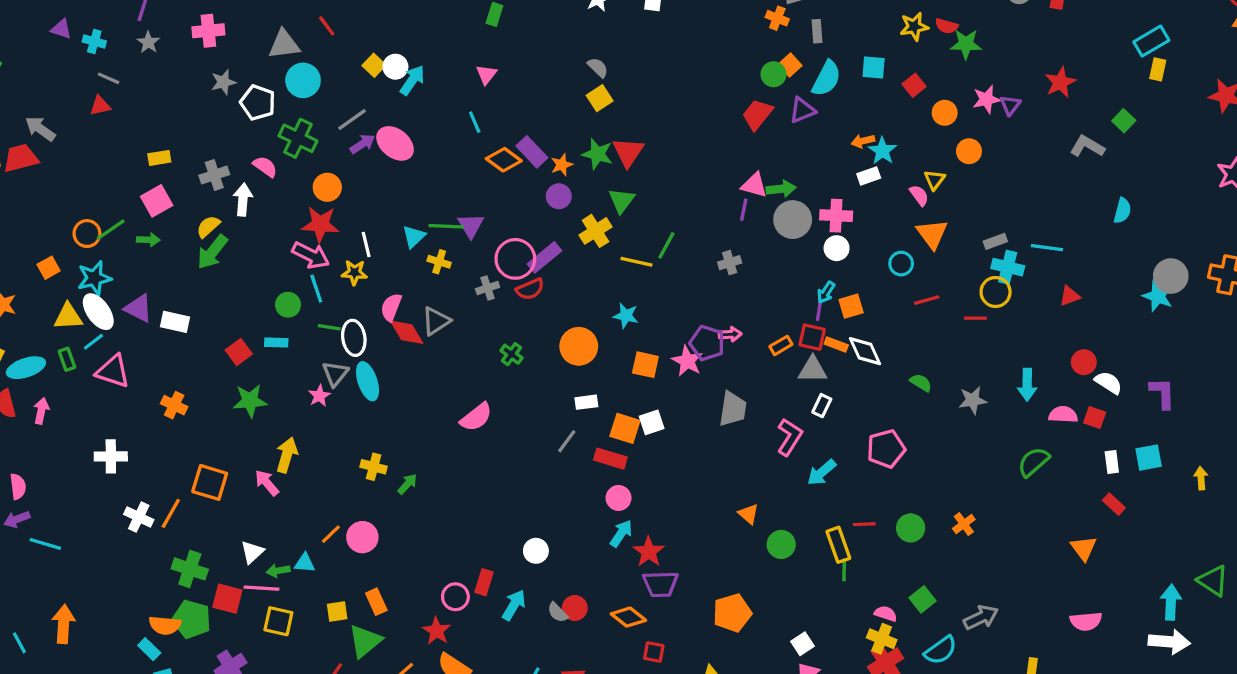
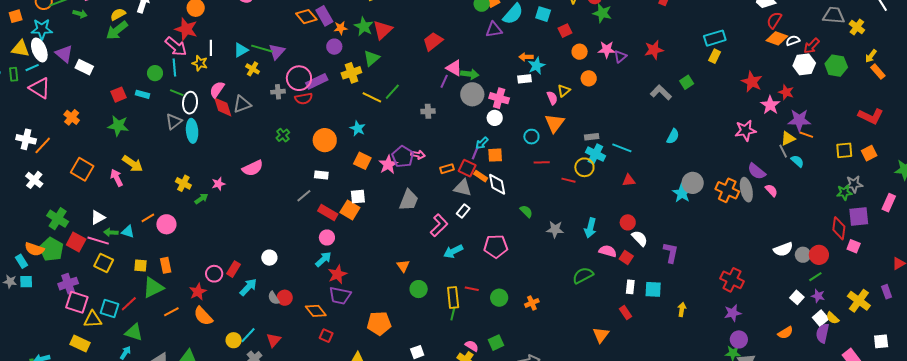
red trapezoid: (757, 114) -> (433, 41), moved
pink star: (319, 396) -> (218, 184), moved
orange square: (625, 428) -> (350, 210), moved
yellow arrow: (287, 455) -> (133, 164), turned 95
orange line: (171, 513) -> (43, 145), moved

